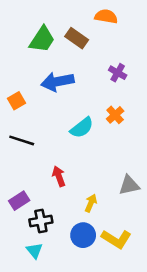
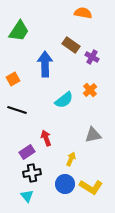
brown rectangle: (77, 38) -> (71, 45), moved
green trapezoid: (42, 39) -> (19, 31), moved
blue arrow: (58, 82) -> (45, 64), turned 100
gray triangle: (129, 185) -> (93, 135), moved
purple rectangle: (19, 201) -> (27, 152), moved

